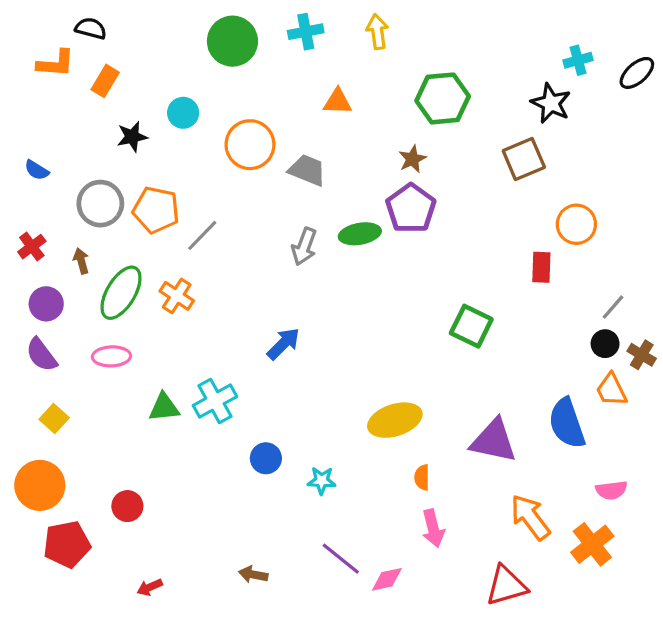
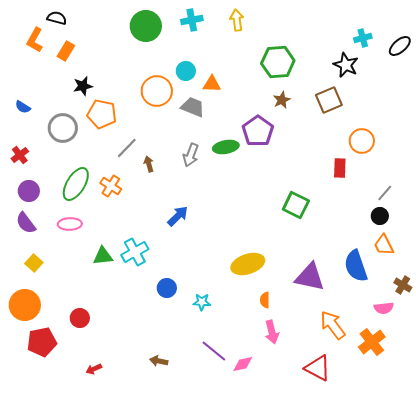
orange L-shape: (56, 63) -> (35, 40), turned 115
orange triangle: (338, 102) -> (212, 84), moved
cyan circle: (183, 113) -> (186, 71), moved
brown star: (412, 159) -> (282, 100), moved
orange pentagon: (156, 210) -> (102, 114), moved
brown arrow: (81, 261) -> (149, 164), moved
brown cross: (642, 355) -> (403, 285), moved
red triangle: (506, 586) -> (318, 368), turned 44

